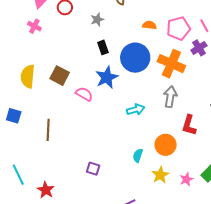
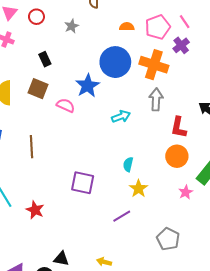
black rectangle: (103, 47) -> (45, 59), moved
orange circle: (166, 145) -> (177, 156), moved
purple square: (93, 169) -> (83, 183), size x1.6
yellow star: (160, 175) -> (139, 189), moved
pink star: (186, 179) -> (186, 192), moved

